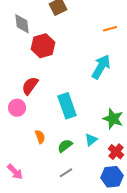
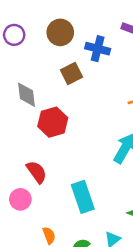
red semicircle: (30, 86) -> (37, 172), turned 108

